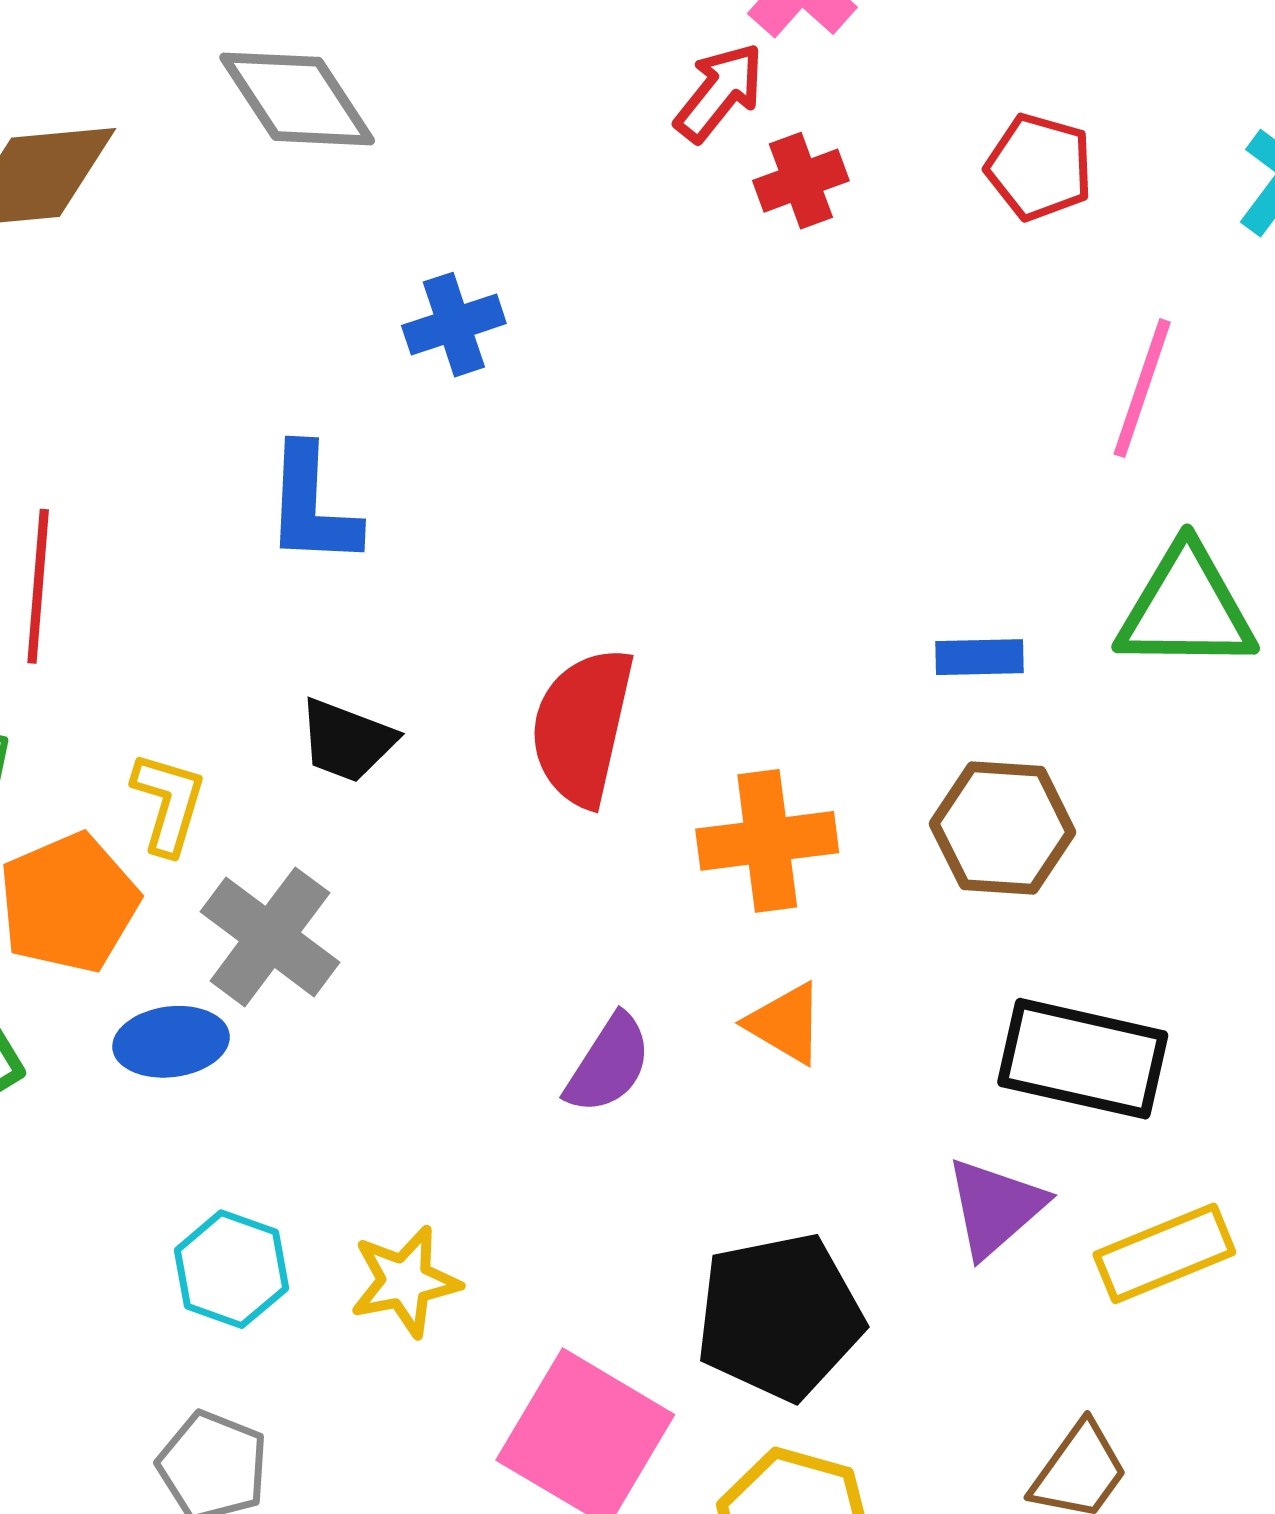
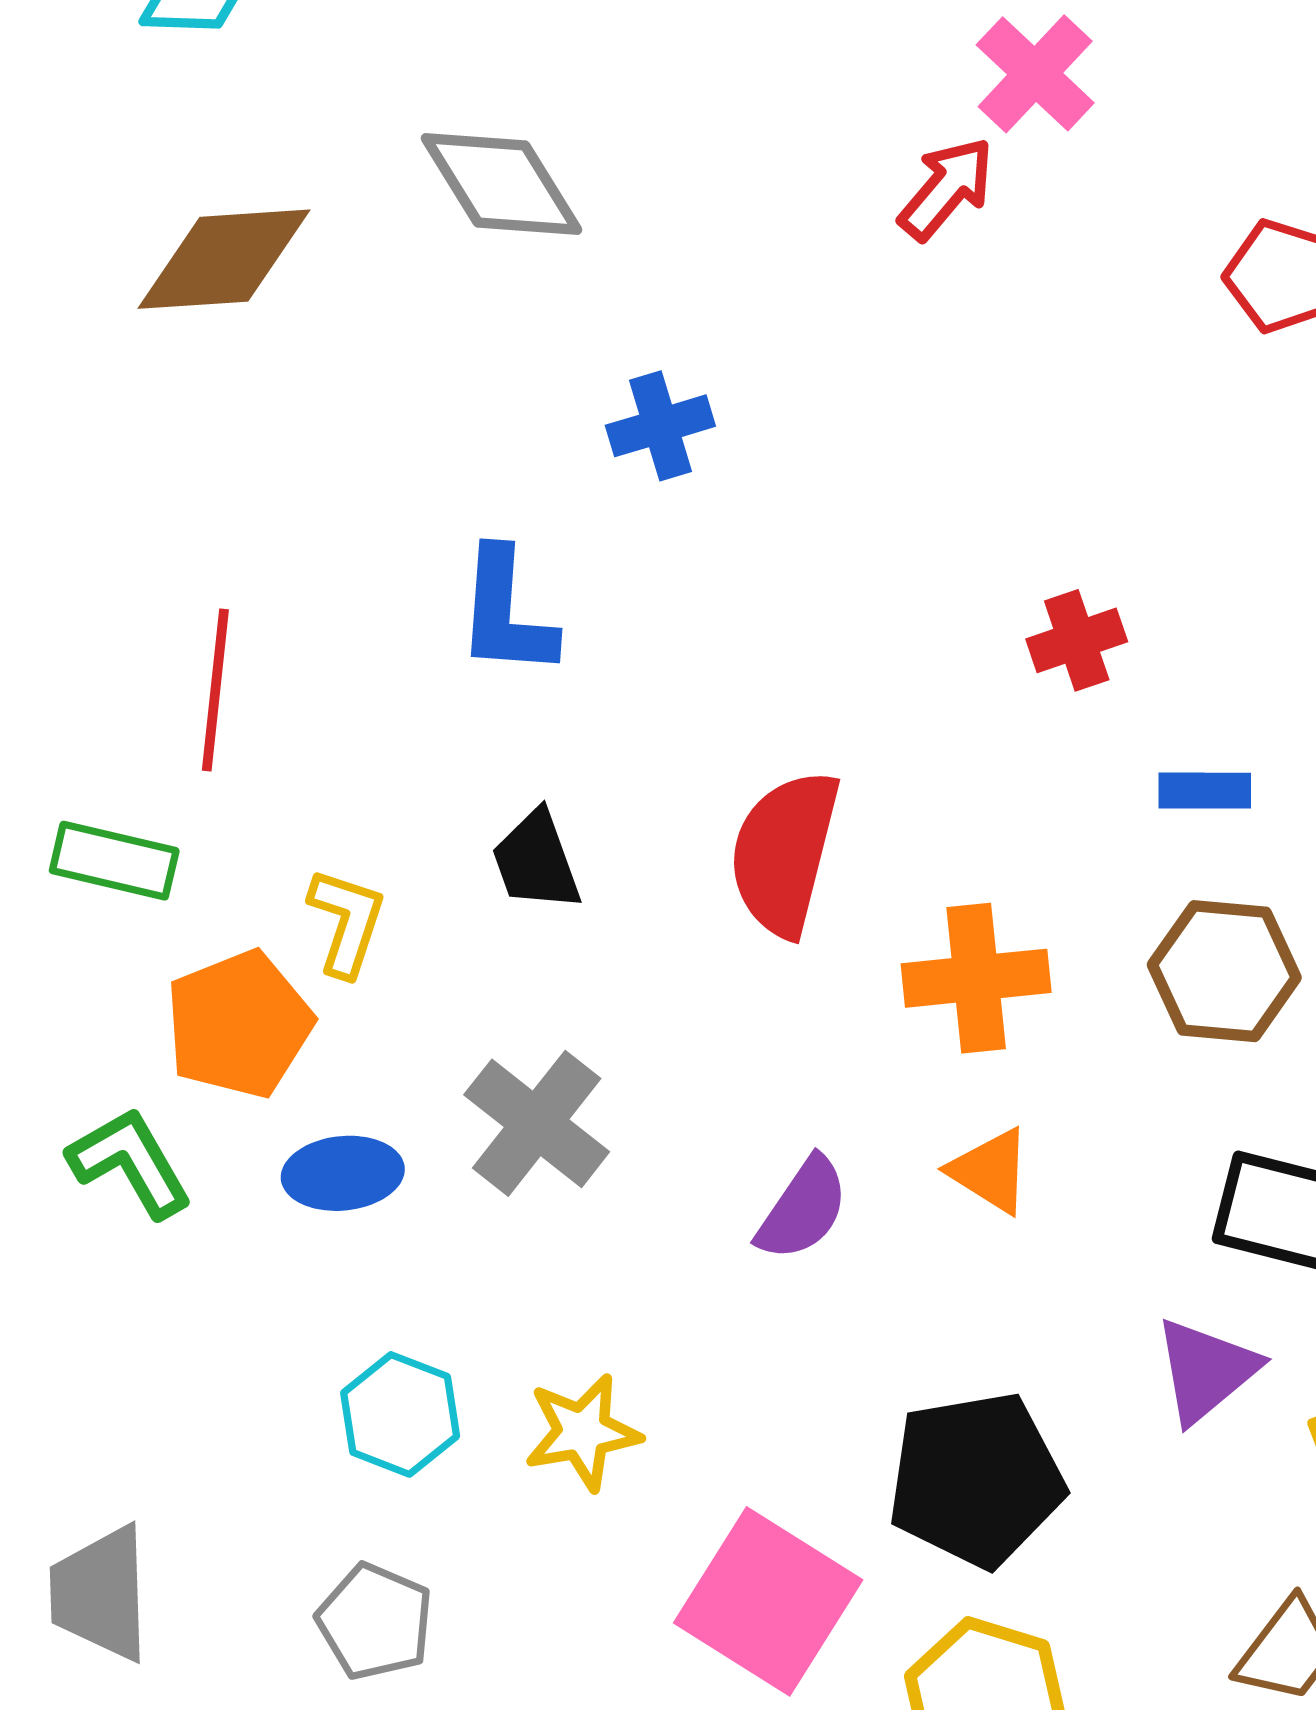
red cross: (801, 181) -> (1077, 640), moved
black trapezoid: (347, 741) -> (536, 861), turned 48
gray cross: (270, 937) -> (537, 1123), moved

